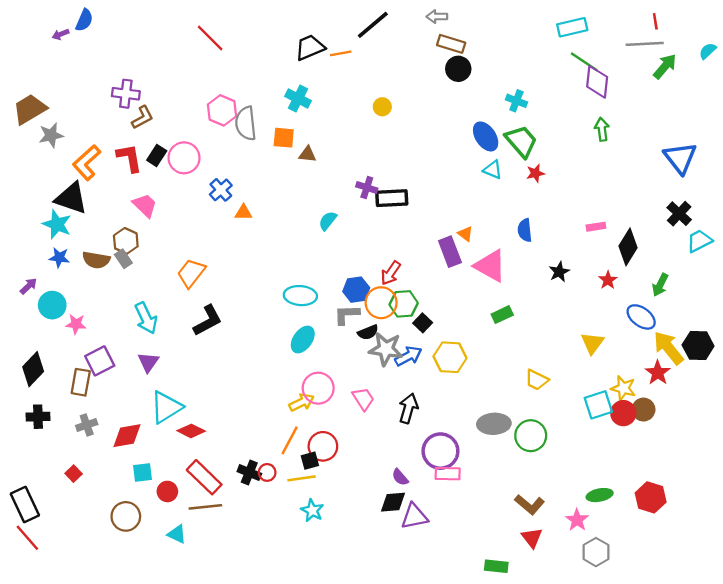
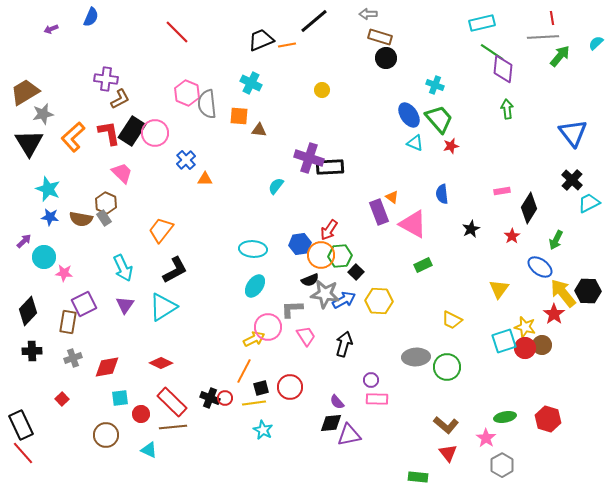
blue semicircle: (84, 20) -> (91, 17), moved
black rectangle: (157, 155) -> (132, 131), size x1.6
purple cross: (367, 188) -> (309, 158), size x1.6
black triangle: (71, 198) -> (29, 143), moved, turned 40
gray L-shape: (347, 315) -> (292, 309), moved
cyan triangle: (166, 407) -> (163, 307), moved
red circle: (323, 446) -> (290, 387), moved
purple circle: (440, 451) -> (371, 380), size x0.5

